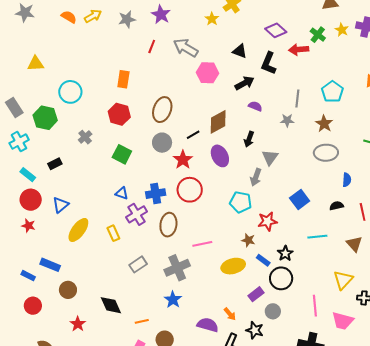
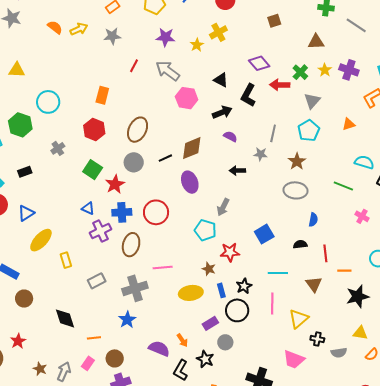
purple star: (161, 15) -> (165, 37), moved, turned -30
black arrow: (249, 139) -> (237, 171), moved, turned 63
gray triangle: (270, 157) -> (312, 101), moved
red star: (183, 160) -> (115, 184), moved
yellow rectangle: (113, 233) -> (66, 260), moved
blue rectangle: (263, 260) -> (221, 290), turned 32
pink line: (315, 306) -> (272, 303), moved
red star: (78, 324) -> (18, 341), moved

